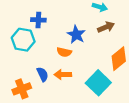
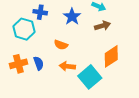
blue star: (76, 35) -> (72, 17), moved
orange arrow: (63, 75) -> (67, 66), moved
orange cross: (22, 89) -> (18, 64), moved

